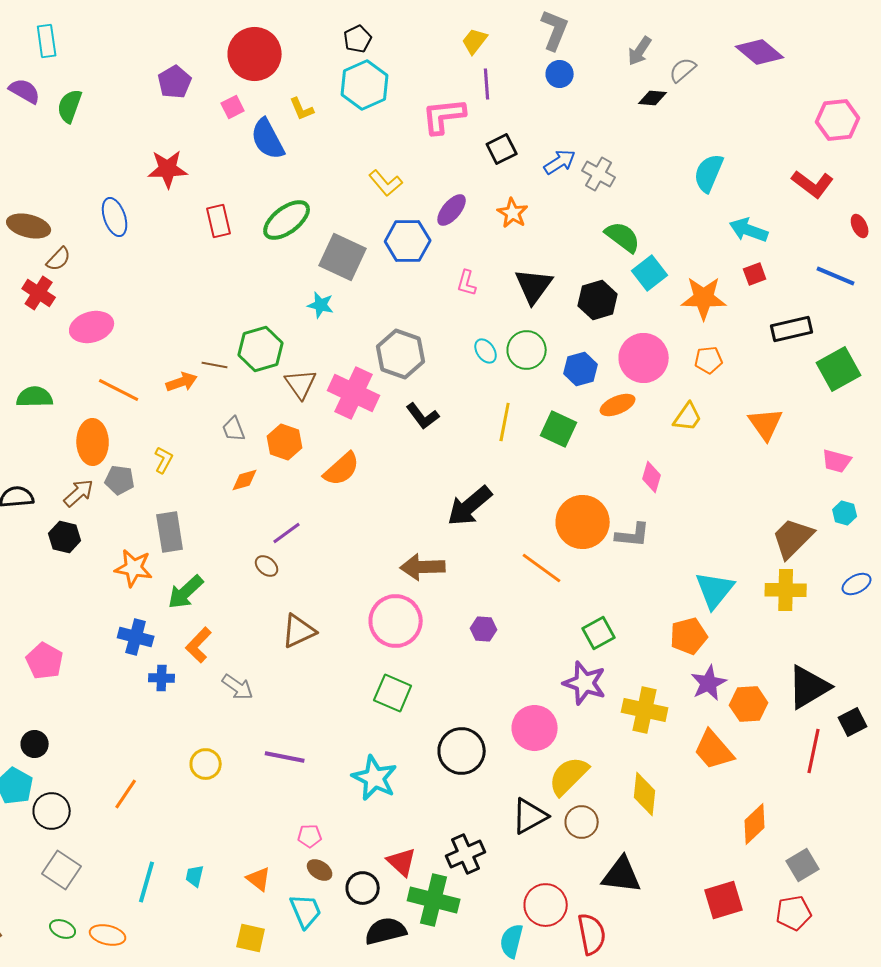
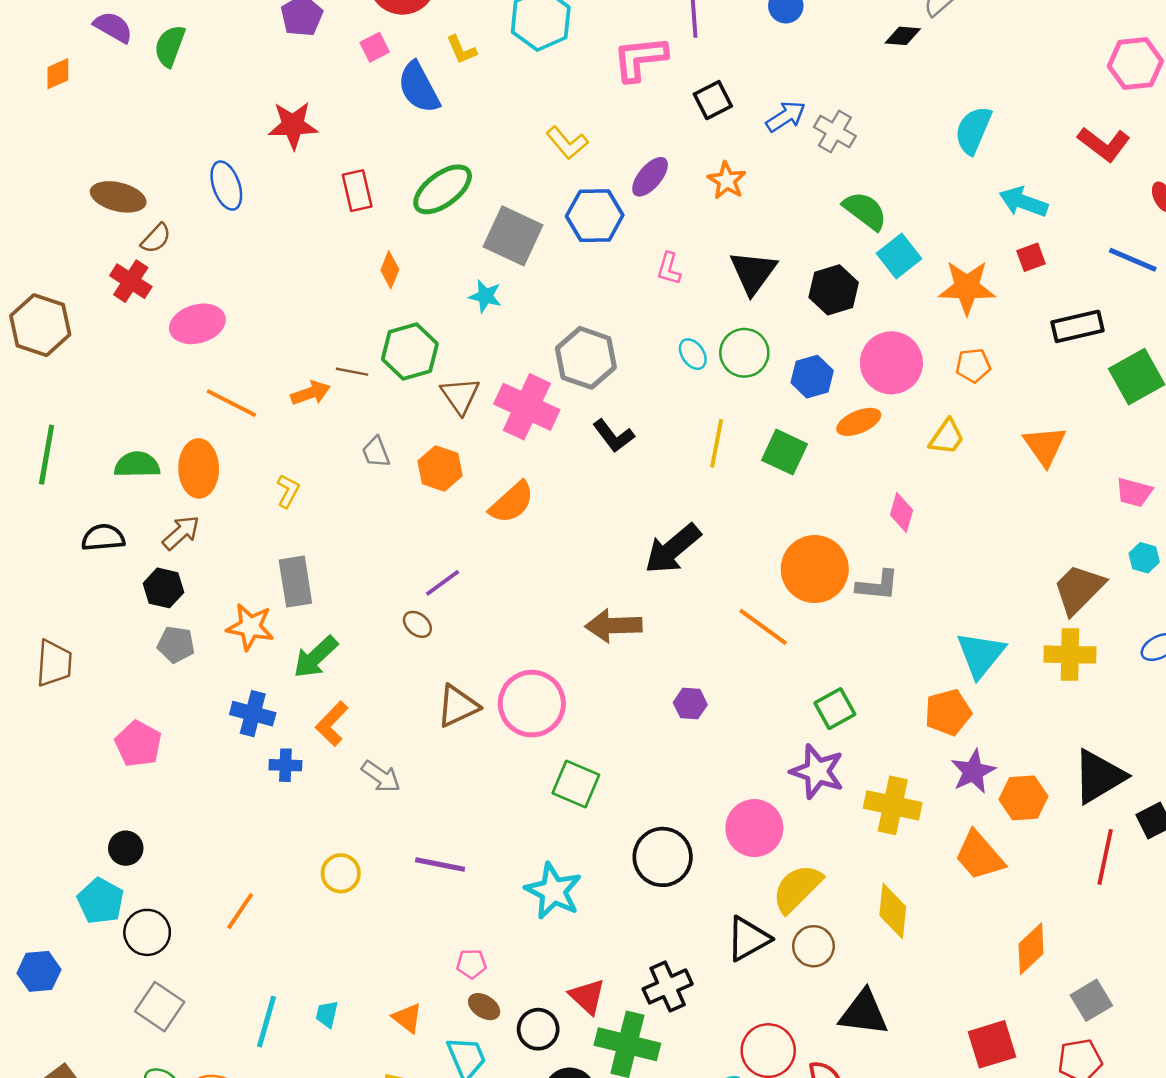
green semicircle: (35, 397) -> (137, 465), moved
gray pentagon: (120, 480) -> (176, 644), moved
orange diamond: (245, 480) -> (390, 270), moved, turned -52
pink circle: (396, 621) -> (532, 704), moved

